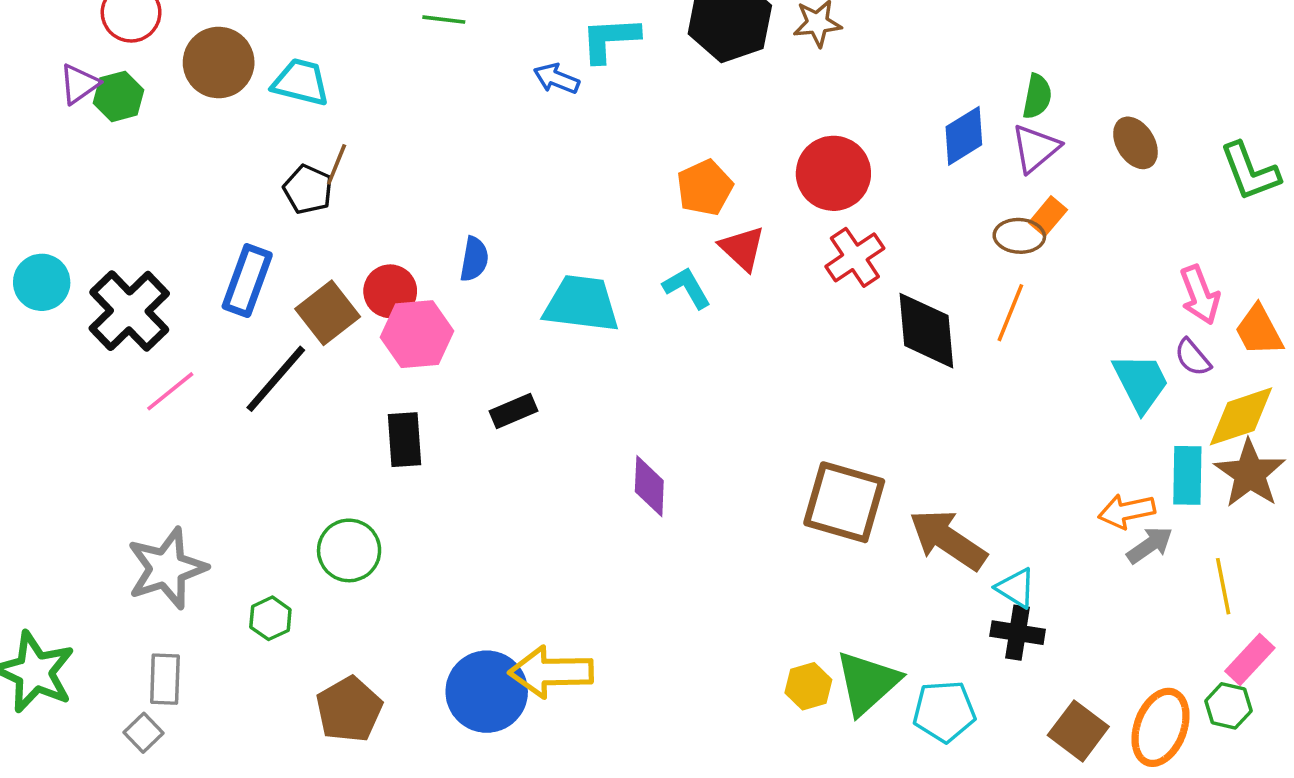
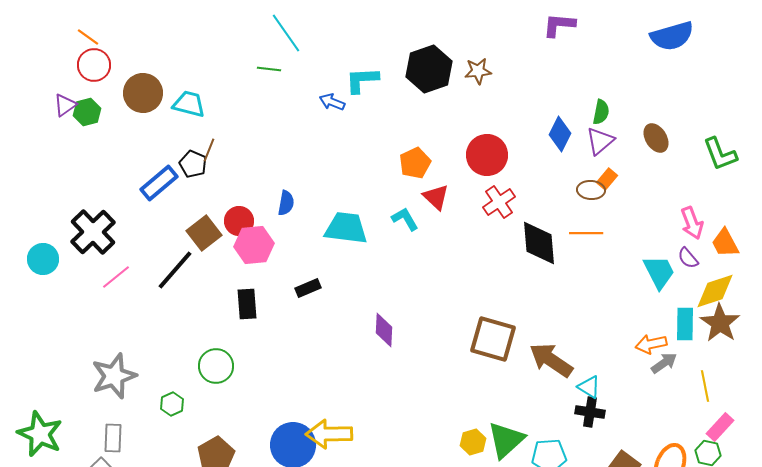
blue diamond: (964, 136) -> (560, 134), turned -32
blue rectangle: (247, 281) -> (159, 183), moved, turned 30
cyan circle: (42, 282) -> (43, 259), moved
orange line: (1010, 313) -> (586, 233), turned 68

